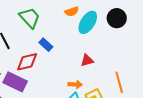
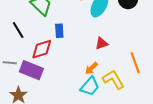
blue rectangle: (46, 45) -> (59, 31), turned 48
orange arrow: (75, 84) -> (91, 68), turned 136

